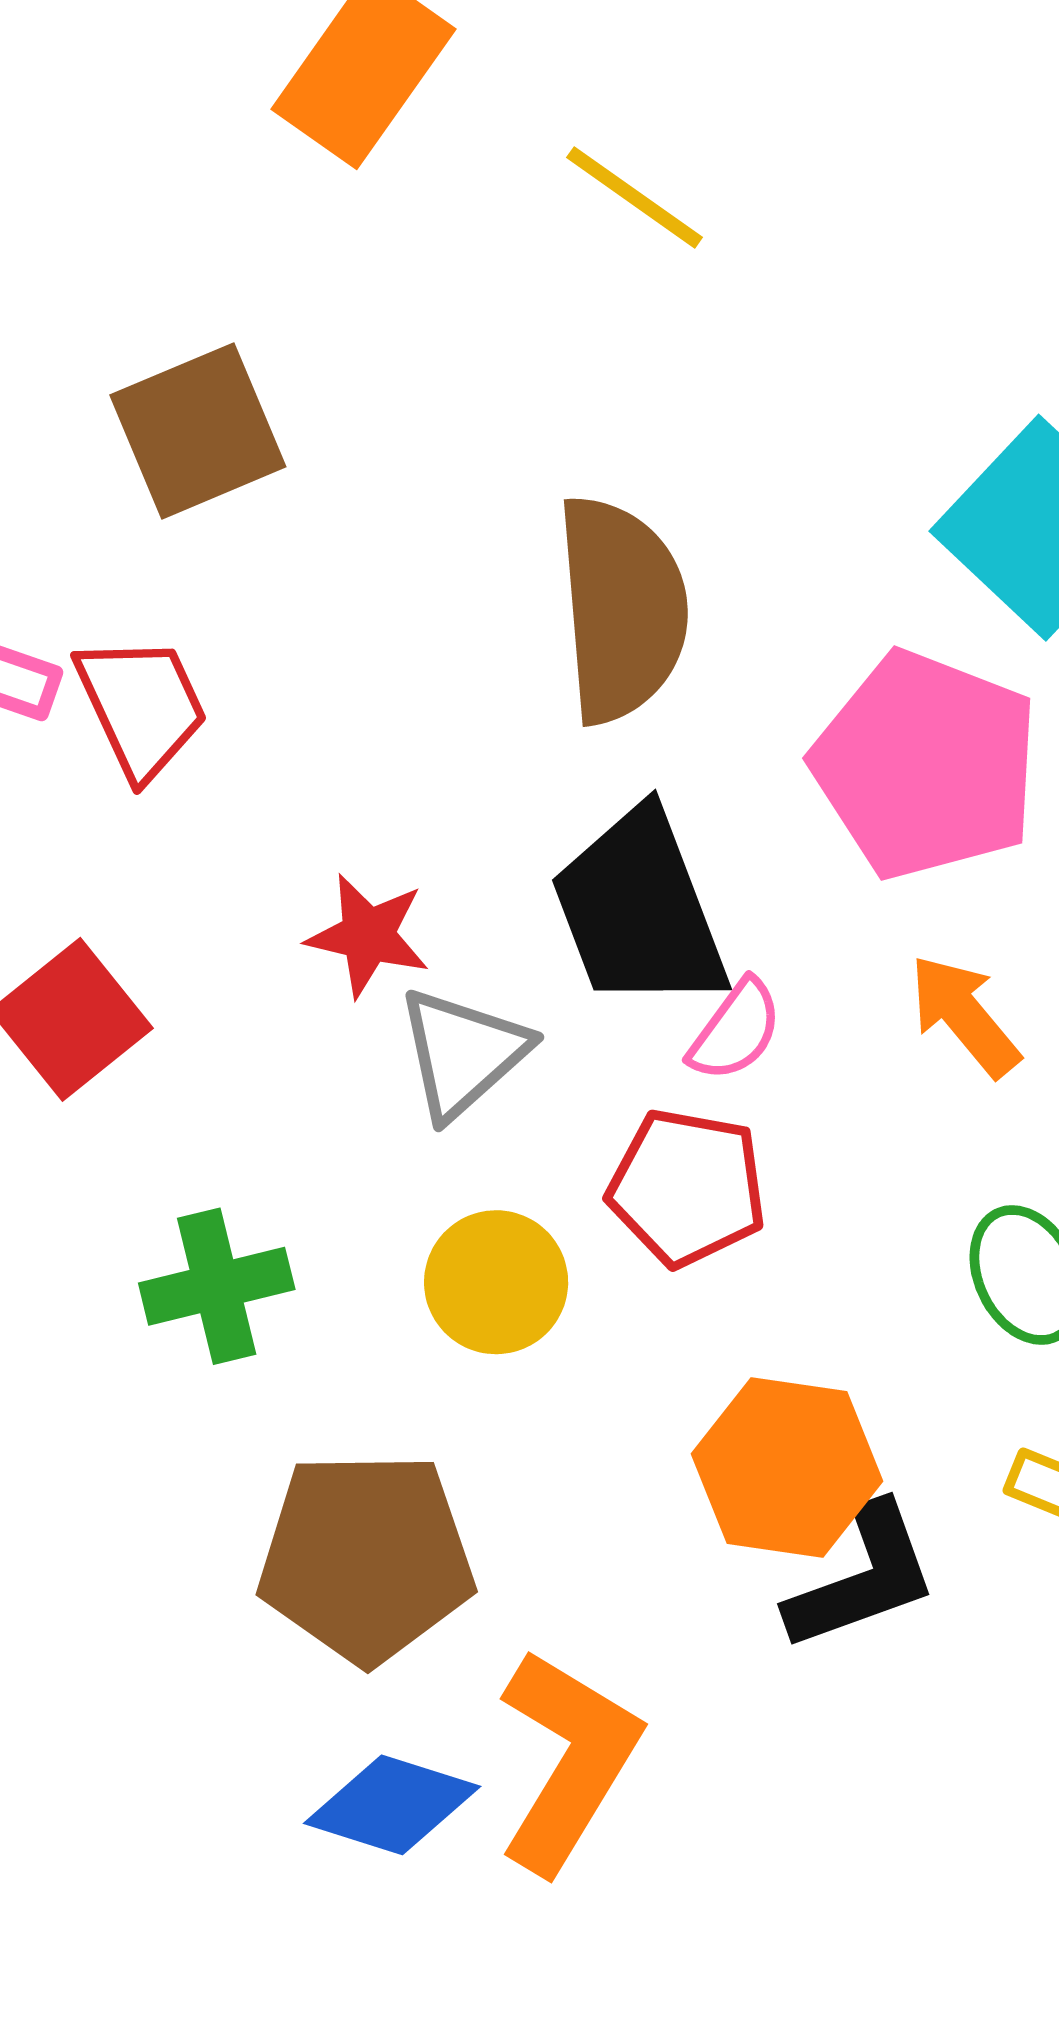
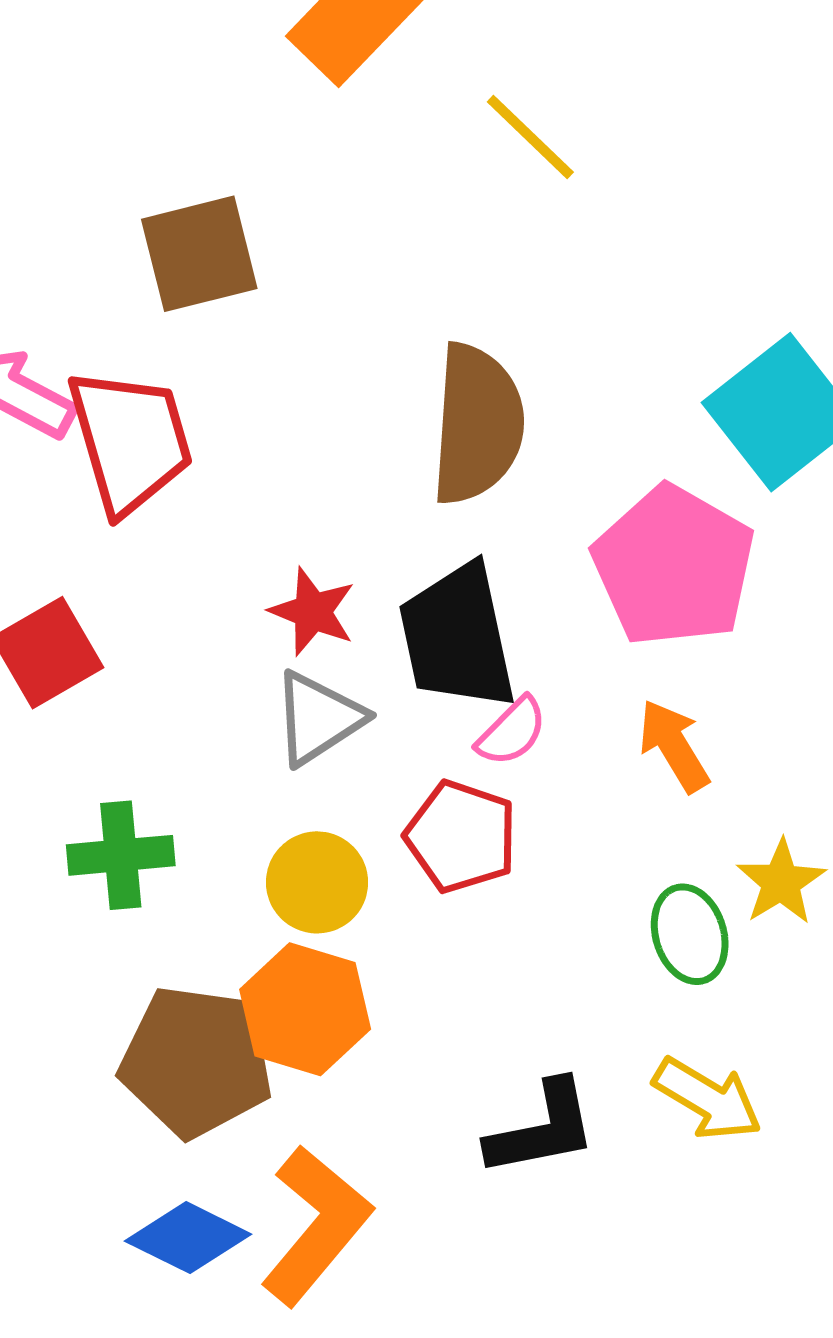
red trapezoid: (141, 706) -> (130, 441), size x1.4
red star: (368, 935) -> (312, 612), moved
orange hexagon: (787, 1467) -> (305, 1009), moved

